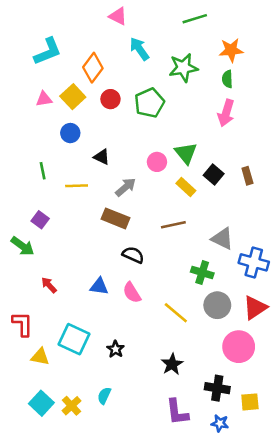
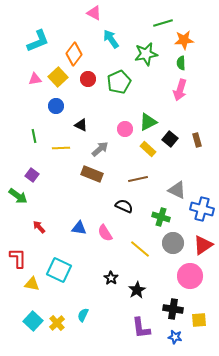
green line: (195, 19) -> (163, 23), moved
green triangle: (186, 153) -> (148, 122), turned 42
black semicircle: (133, 255) -> (124, 206), moved
black star: (116, 349) -> (111, 278), moved

